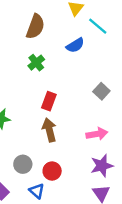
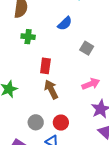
blue semicircle: (75, 45) -> (65, 23), moved
green cross: (36, 63) -> (28, 37), turned -32

